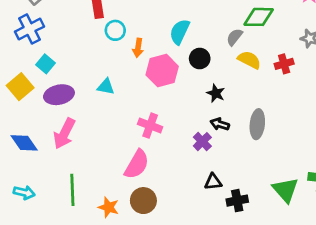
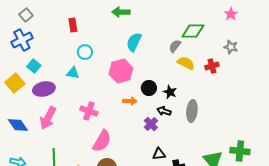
cyan circle: (115, 30) -> (85, 52), moved
orange arrow: (138, 48) -> (130, 101), moved, turned -96
black circle: (200, 59) -> (149, 88), moved
cyan triangle: (106, 87) -> (73, 73), moved
black star: (216, 93) -> (170, 92), moved
pink cross: (150, 126) -> (89, 111), moved

